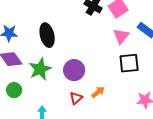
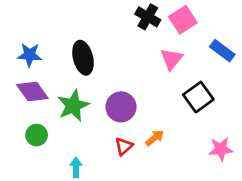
pink triangle: (121, 36) -> (172, 59), moved
black square: (129, 63) -> (198, 97), turned -30

